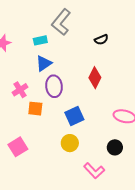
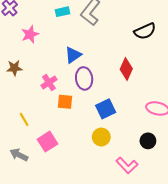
cyan rectangle: (40, 40) -> (63, 12), moved
black semicircle: (101, 40) -> (145, 31), moved, size x1.5

